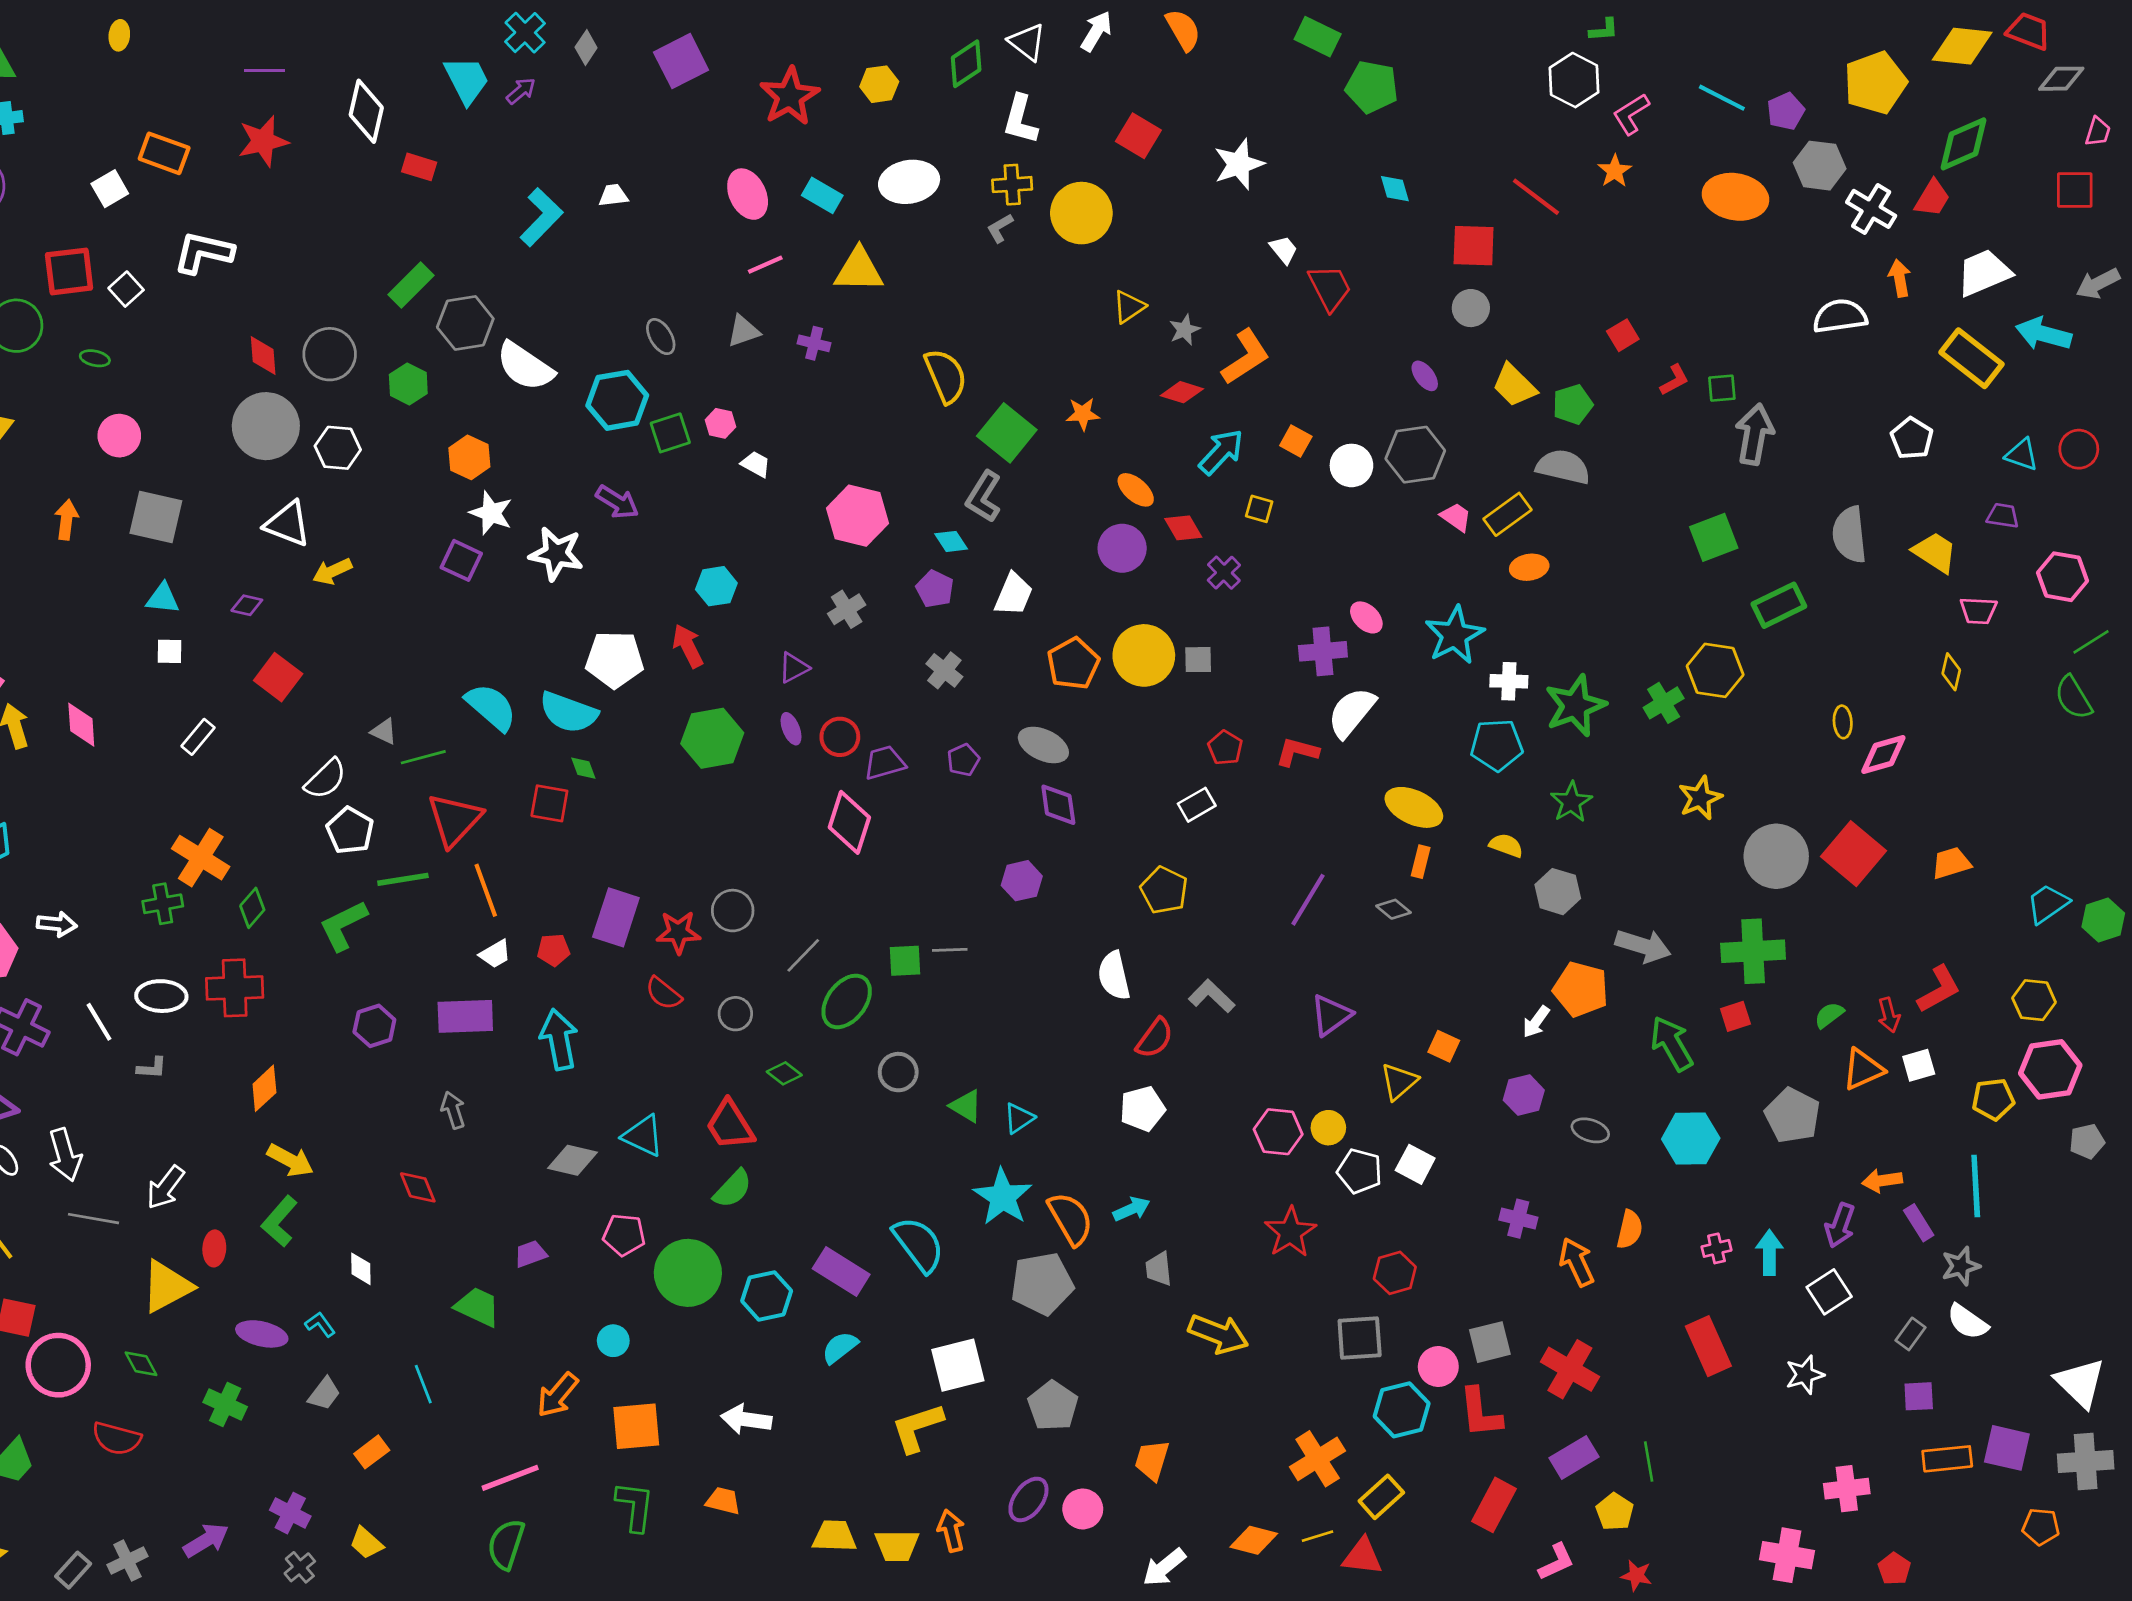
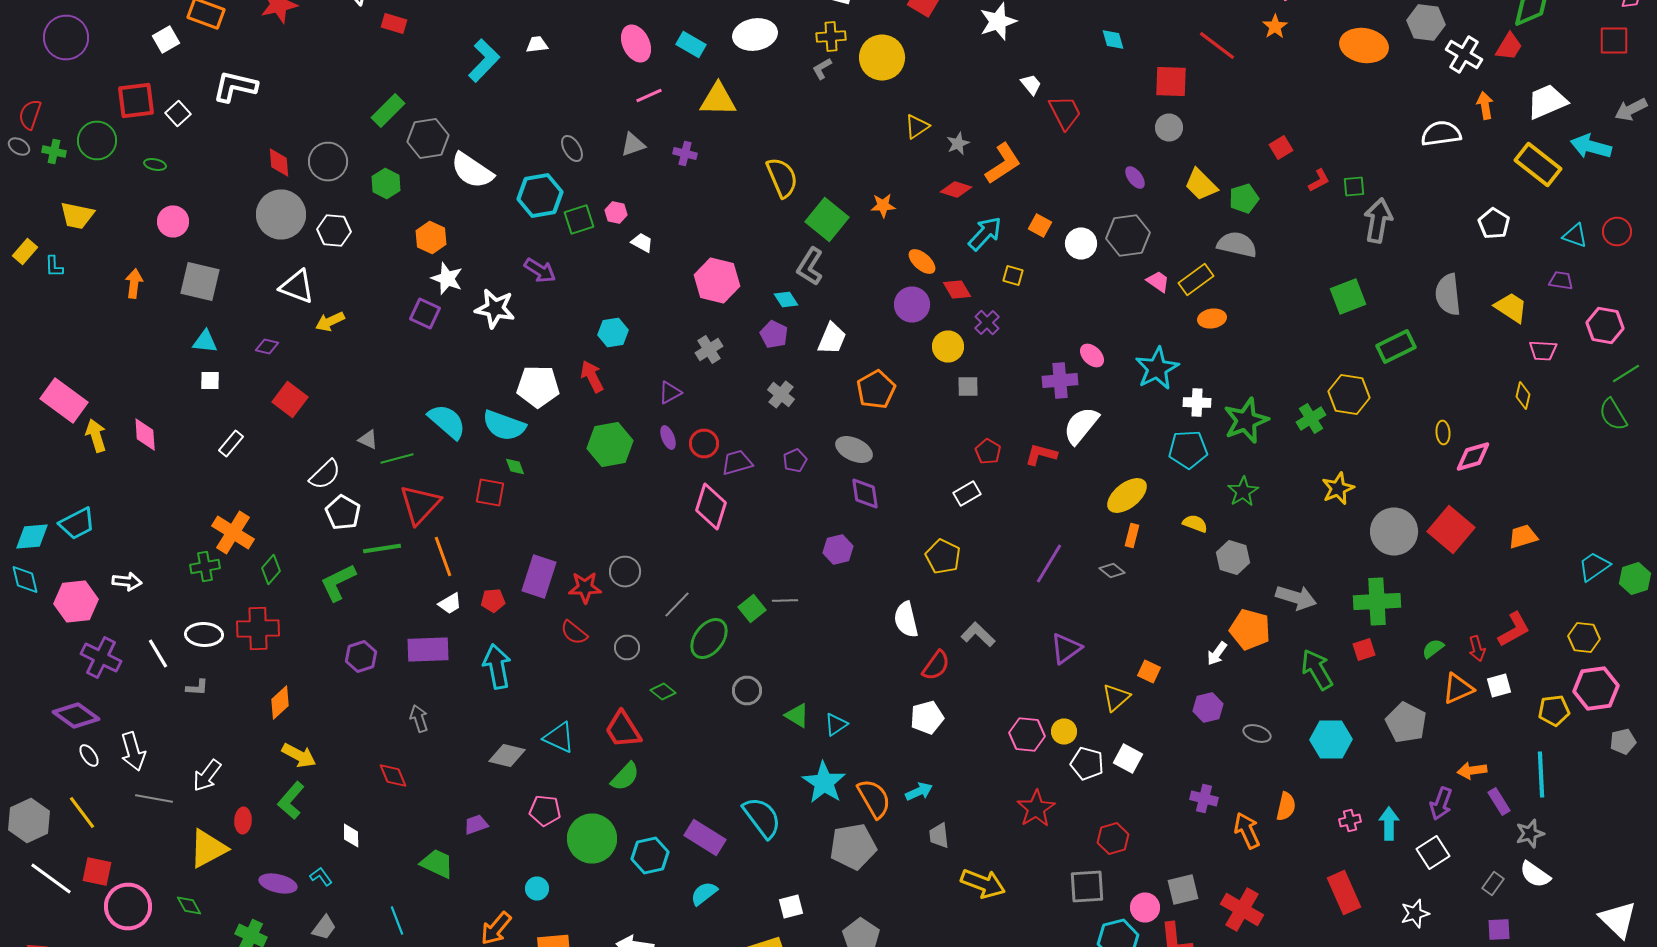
yellow circle: (1144, 655) -> (948, 346), moved, size x0.7
yellow ellipse: (1414, 807) -> (1127, 496), turned -63
green square: (905, 961) -> (752, 608), turned -36
white square: (958, 1365) -> (791, 906), size x0.6

